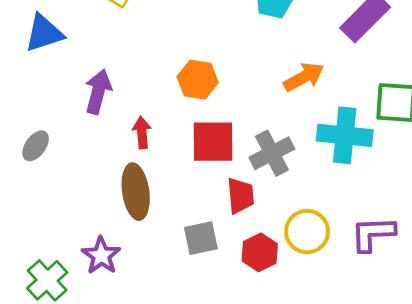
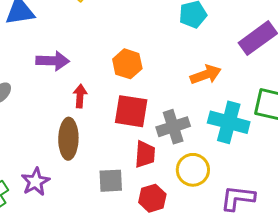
purple arrow: (98, 92) -> (53, 61), turned 68
yellow circle: (307, 232) -> (193, 170), moved

